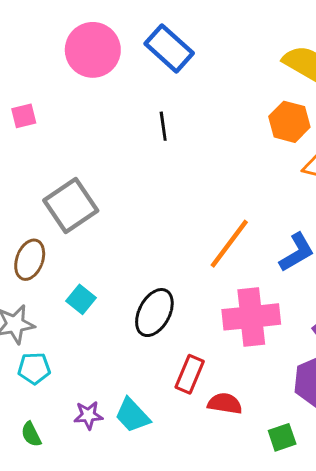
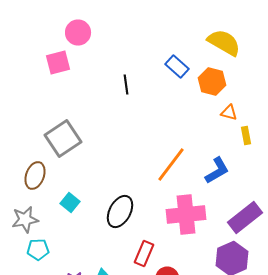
blue rectangle: (169, 48) -> (177, 66), moved, size x0.7
pink circle: (93, 50) -> (78, 32), size x0.7
pink square: (24, 116) -> (58, 62), moved, size x1.4

